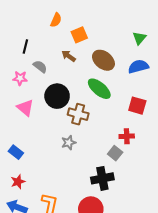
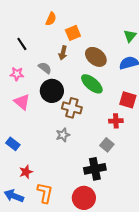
black line: (25, 46) -> (22, 44), turned -48
brown arrow: (69, 56) -> (63, 53), turned -112
gray semicircle: (40, 67) -> (45, 68), moved
red cross: (127, 136) -> (116, 121), moved
red star: (18, 182) -> (26, 172), moved

